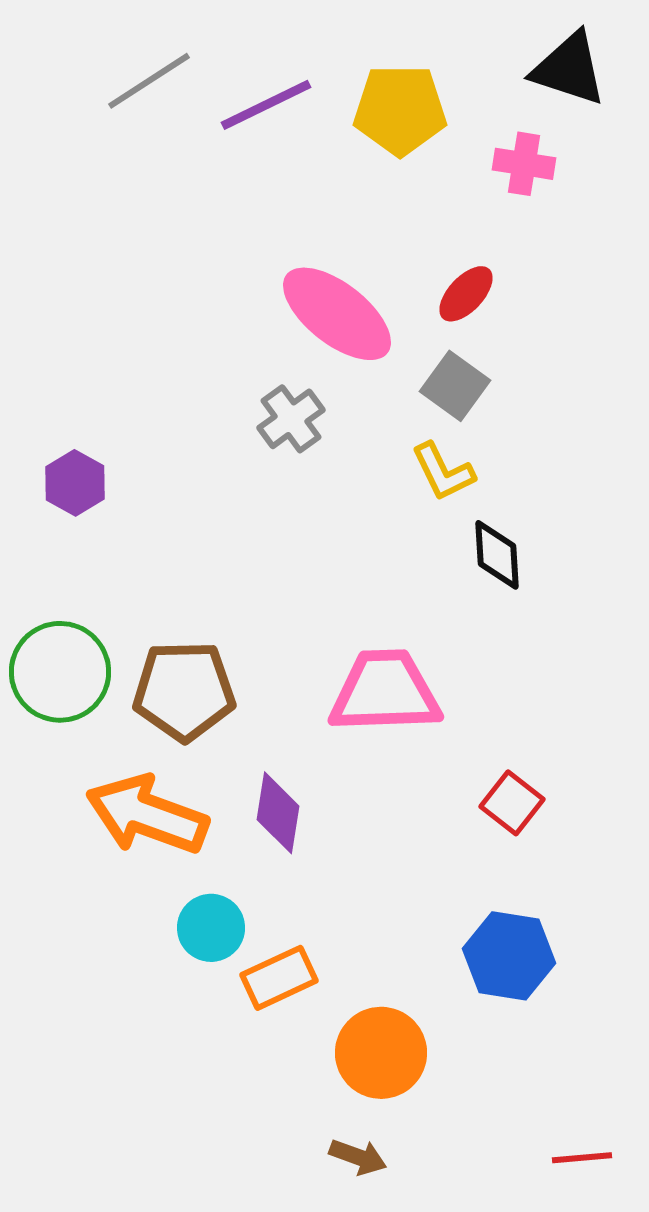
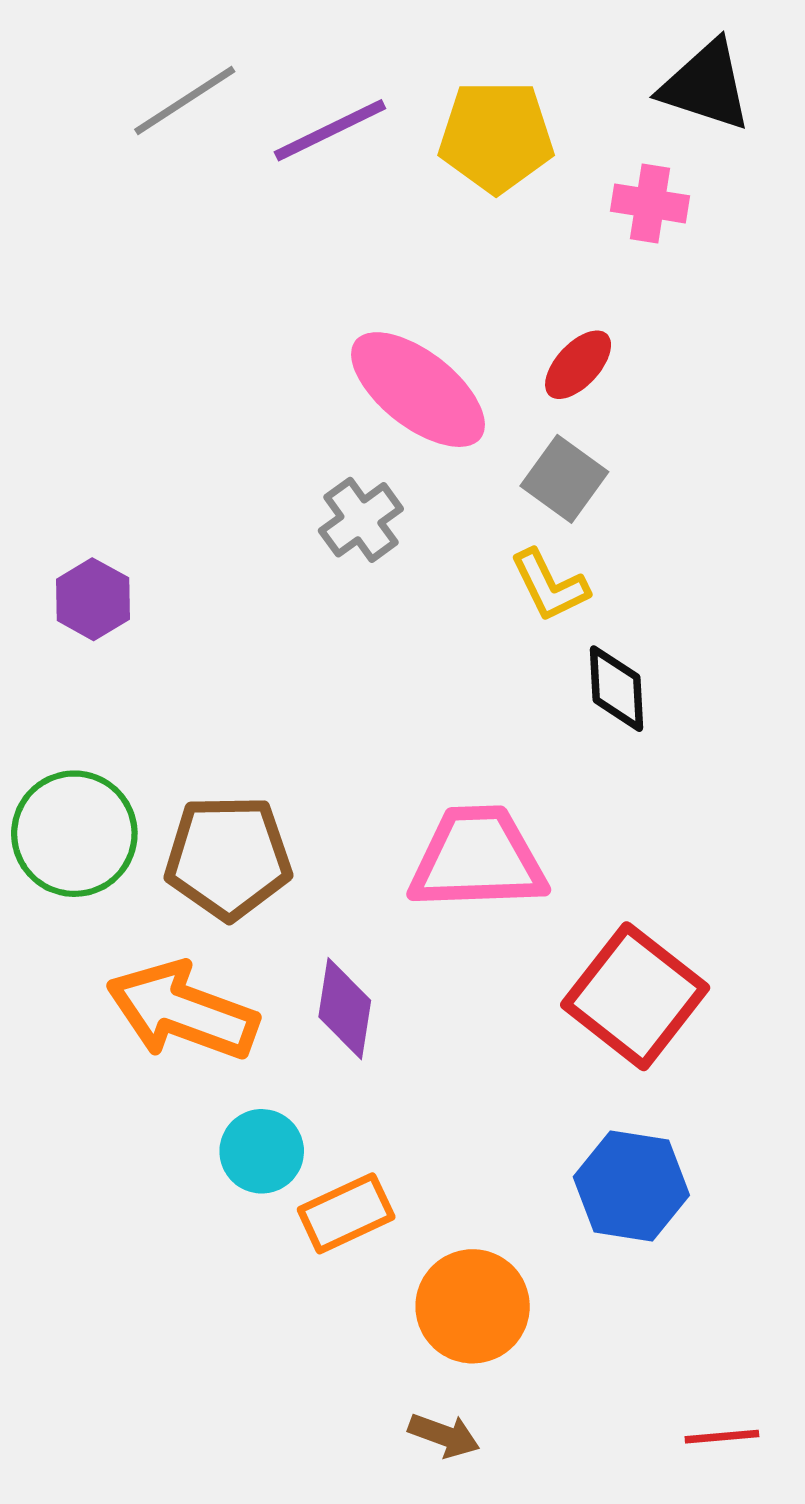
red square: (512, 803) -> (635, 996), size x1.8

